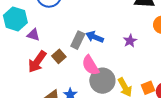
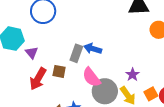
purple triangle: (33, 35) -> (32, 53), turned 40
purple star: (130, 41) -> (132, 75), moved
brown square: (59, 56) -> (59, 71), turned -32

